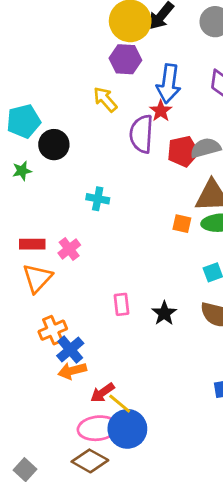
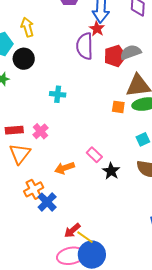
yellow arrow: (105, 99) -> (27, 27), moved, turned 30
pink rectangle: (122, 304) -> (94, 155), moved, turned -35
orange arrow: (72, 371) -> (65, 168), moved

